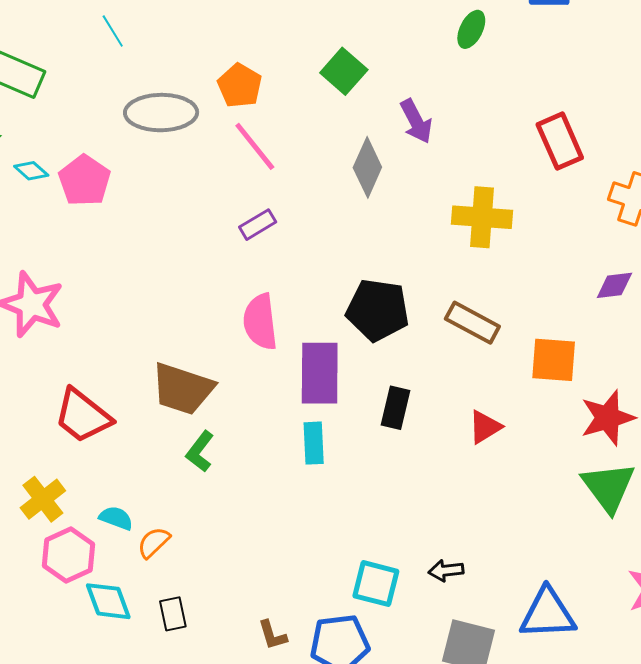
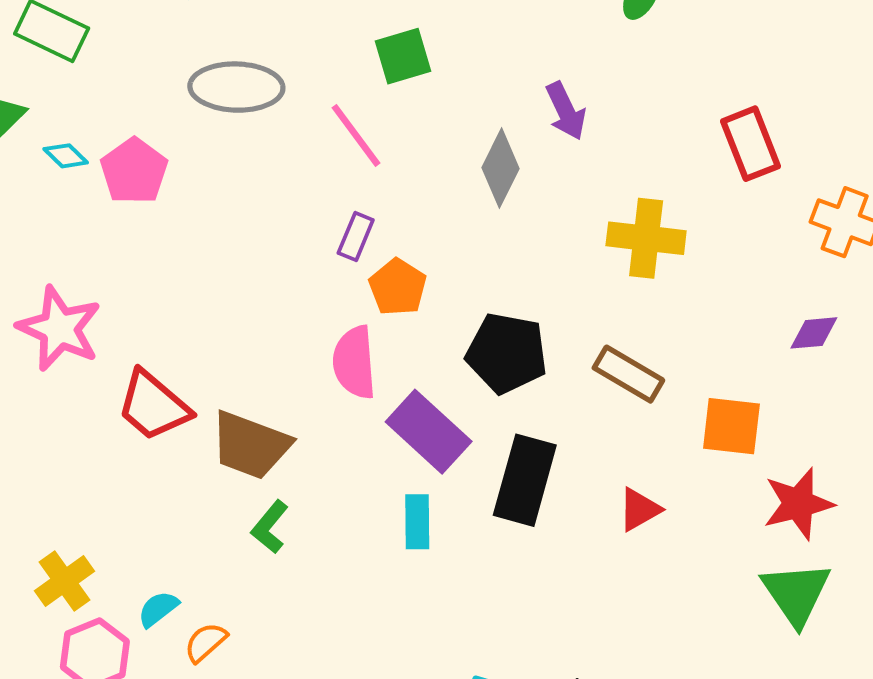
green square: (344, 71) -> (403, 56), moved, turned 30
orange pentagon: (240, 86) -> (398, 287), moved
purple rectangle: (258, 225) -> (356, 237), turned -39
purple rectangle: (320, 373) -> (429, 432), turned -50
black rectangle: (396, 408) -> (525, 480), size x1.6
red trapezoid: (83, 416) -> (154, 406), moved
cyan semicircle: (116, 518) -> (158, 609), turned -60

